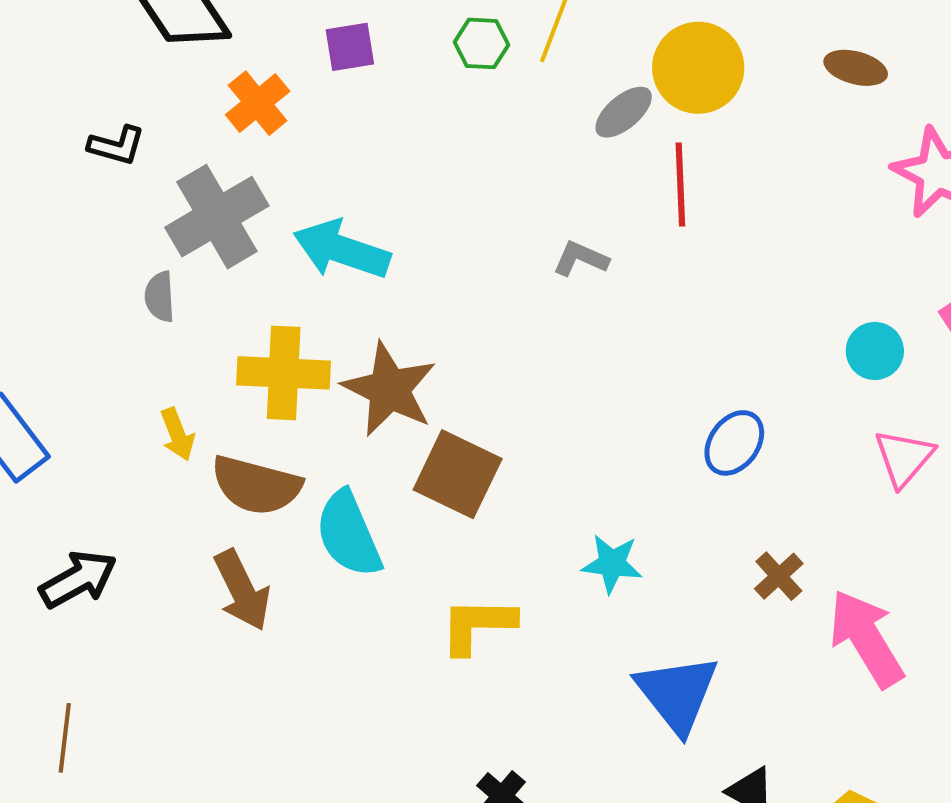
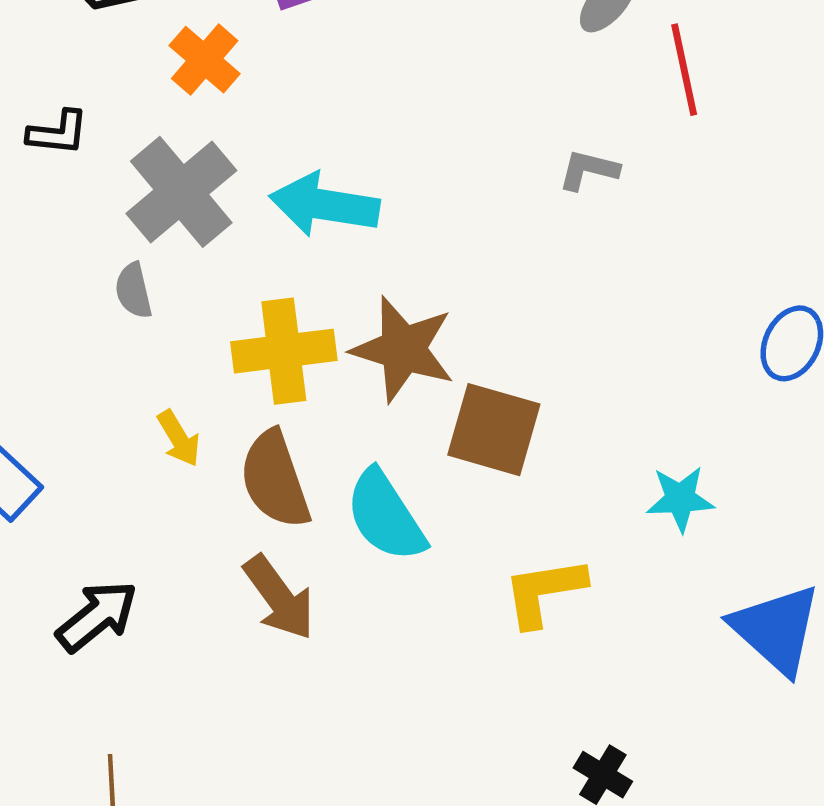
brown semicircle: (256, 485) -> (275, 480), turned 66

